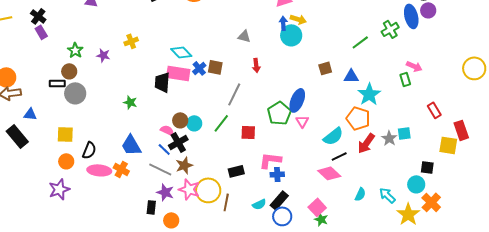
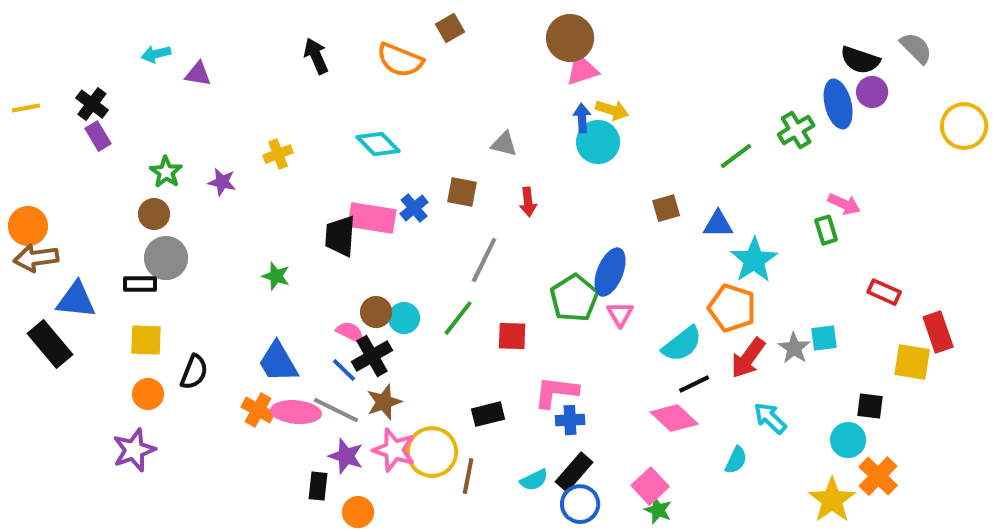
cyan diamond: (181, 52) -> (378, 144), moved
brown square: (215, 67) -> (462, 192), moved
yellow circle: (474, 68) -> (964, 126), moved
black rectangle: (57, 83) -> (140, 284), moved
red rectangle: (434, 110) -> (884, 292), turned -35
blue triangle: (30, 114) -> (76, 300), size x1.5
pink ellipse: (99, 170) -> (296, 412), moved
cyan arrow: (387, 195) -> (770, 418), moved

